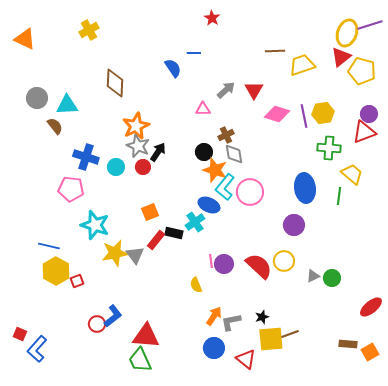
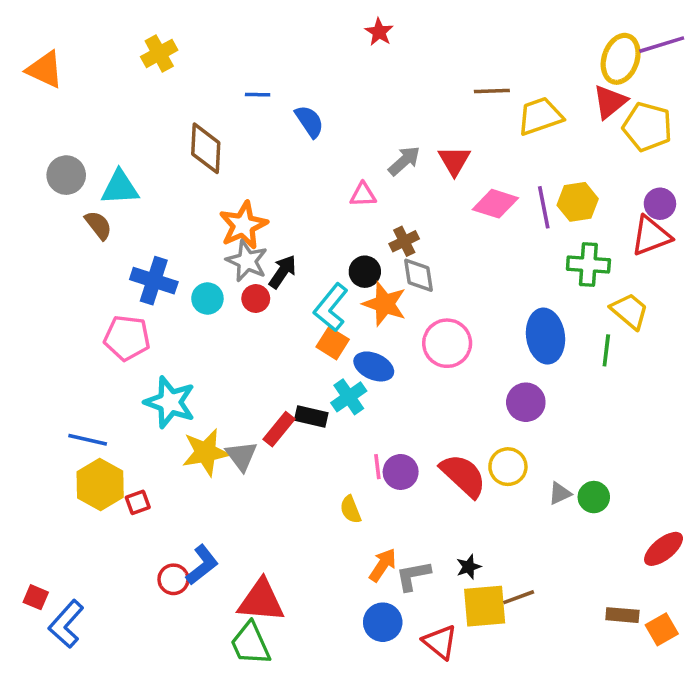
blue line: (194, 53) -> (258, 95), moved
cyan L-shape: (225, 187) -> (331, 307), moved
orange square: (150, 212) -> (333, 343), moved, turned -36

